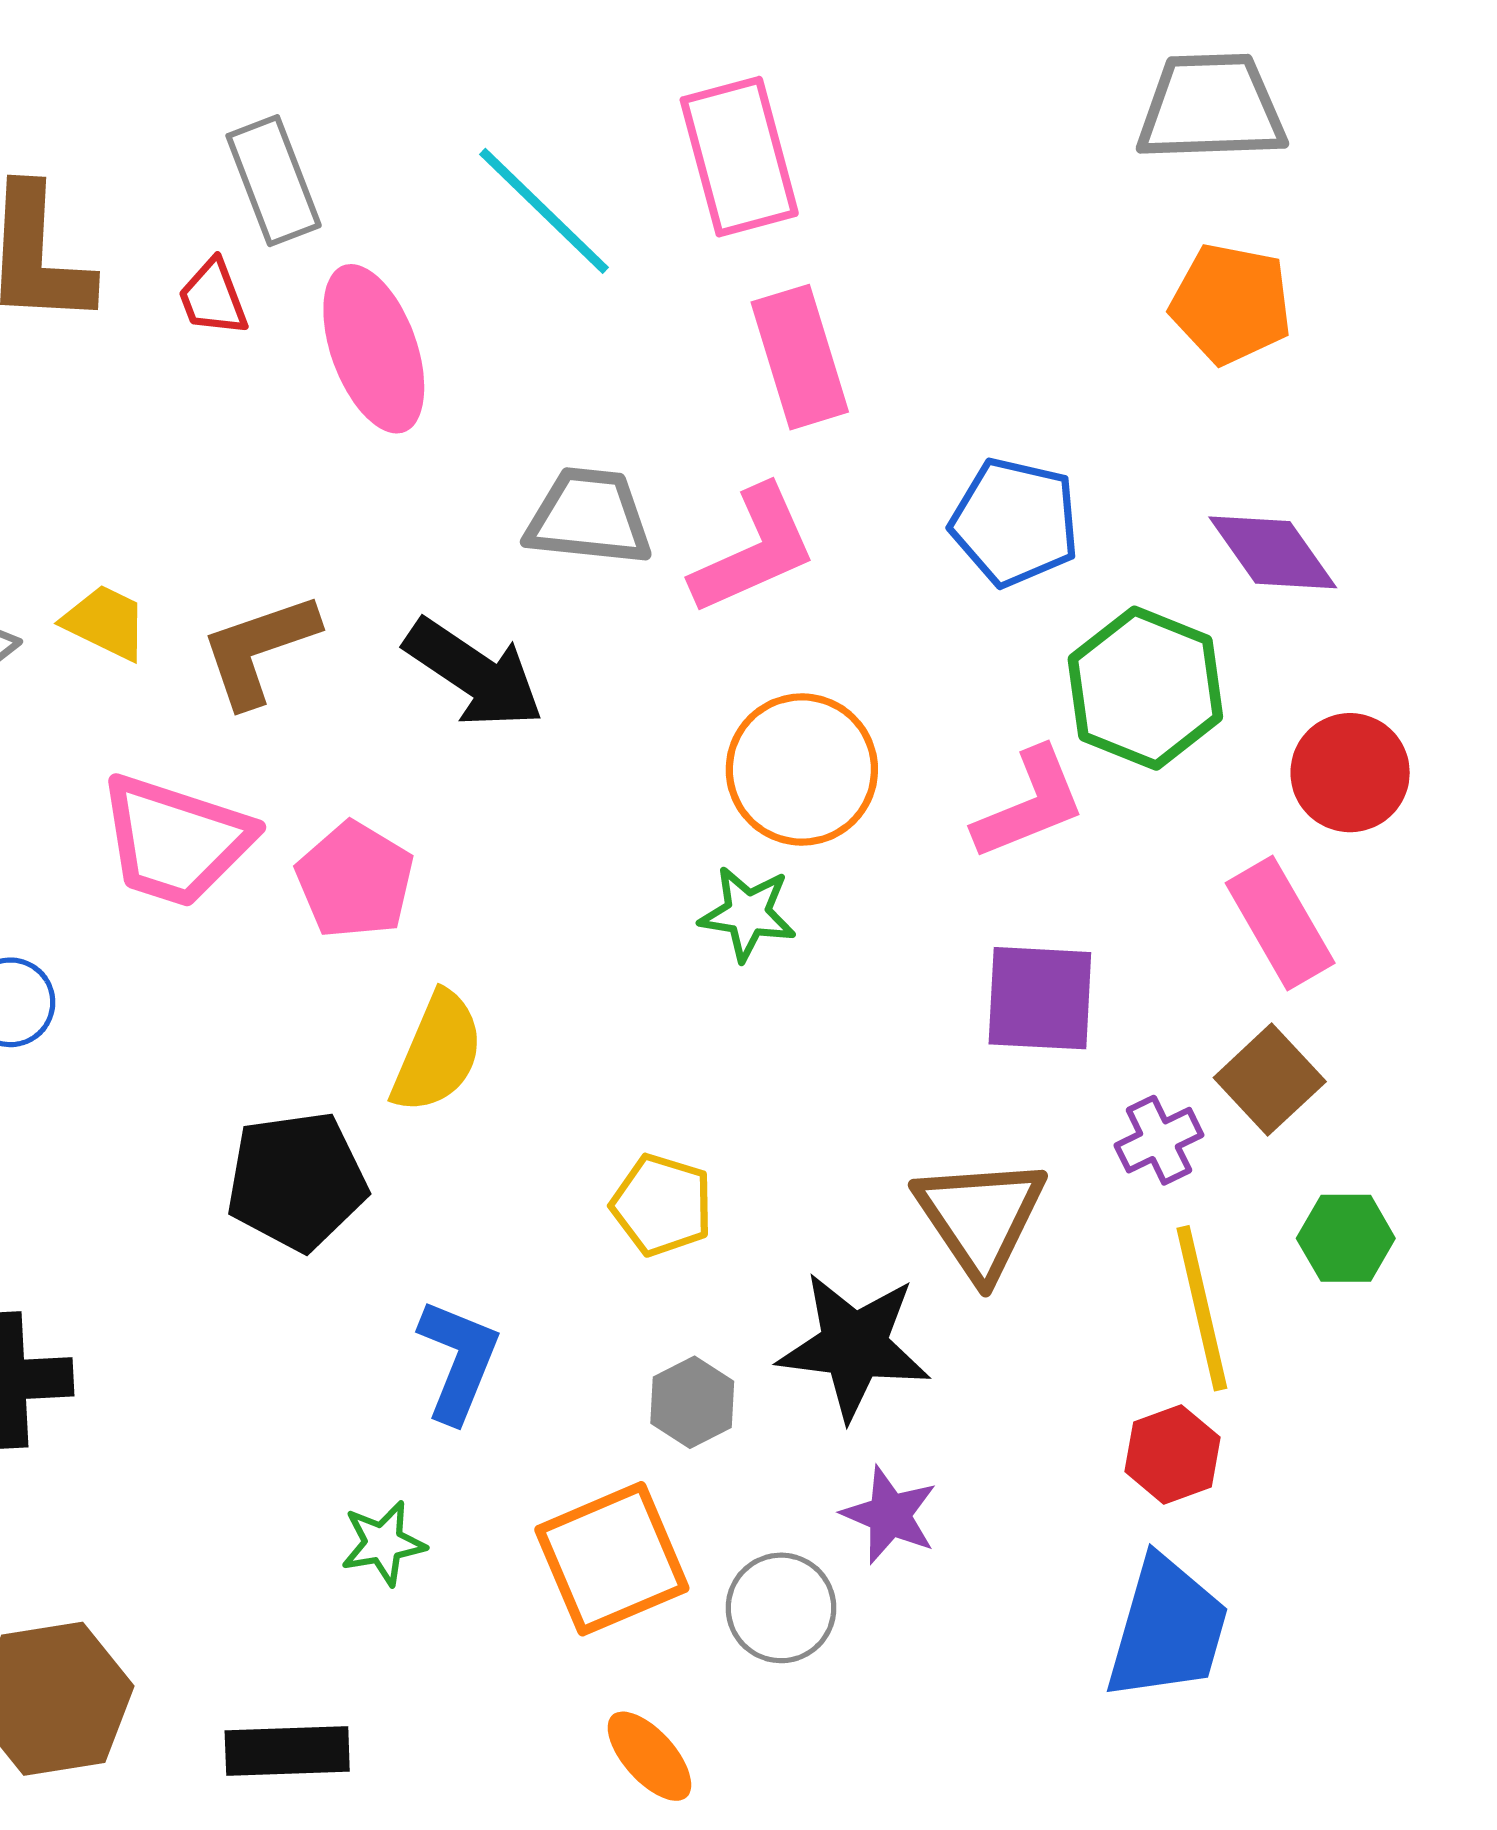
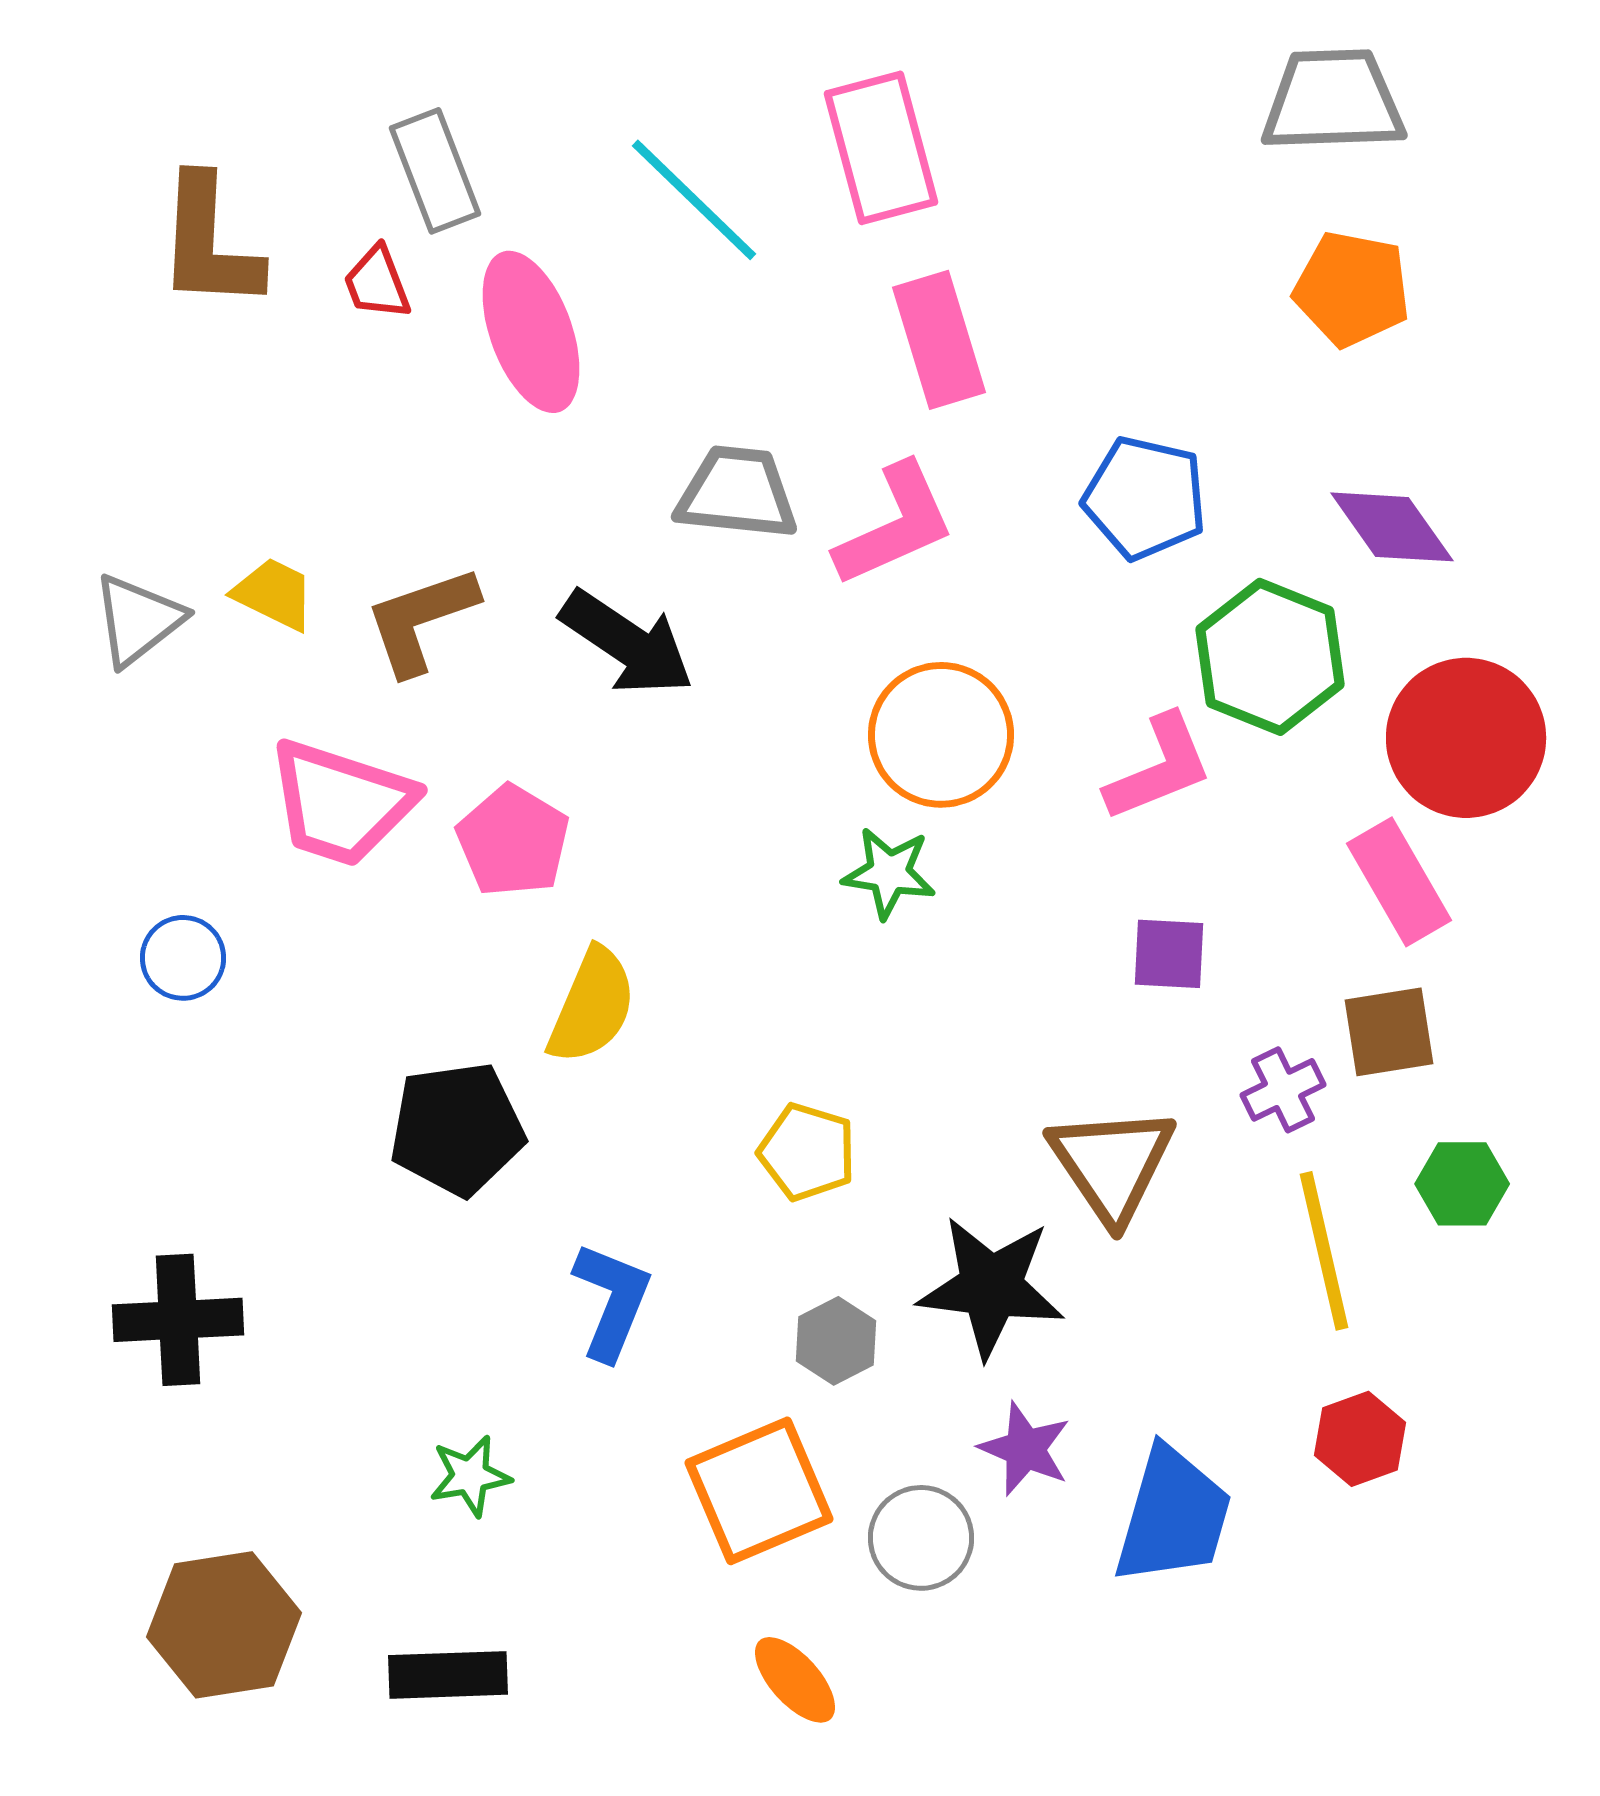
red circle: (1350, 773) -> (1466, 738), size x1.4
purple square: (1040, 998) -> (1169, 954), size x0.7
brown square: (1270, 1080) -> (1389, 1032), turned 34
red hexagon: (1173, 1454) -> (1360, 1439), moved
green star: (383, 1543) -> (470, 1476), moved
blue trapezoid: (1167, 1629) -> (1173, 1516), moved

